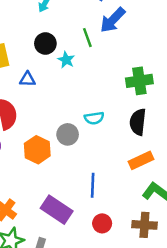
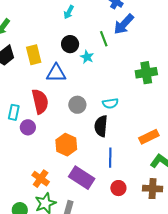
blue triangle: (27, 79) -> (56, 73), size x1.5
black semicircle: (138, 122) -> (101, 126), moved
gray circle: (68, 134) -> (77, 105), moved
orange hexagon: (37, 150) -> (66, 145), moved

